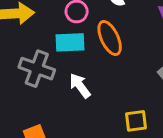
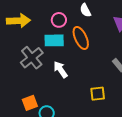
gray cross: (37, 69) -> (32, 58), turned 30

